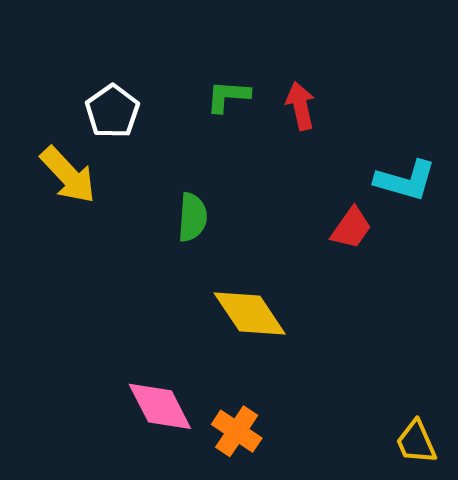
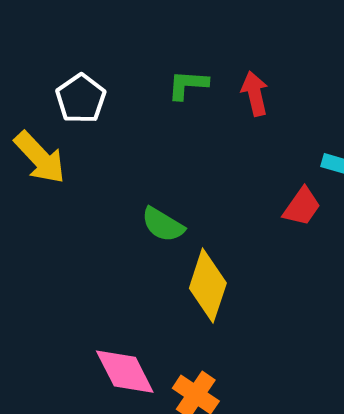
green semicircle: (192, 217) -> (163, 225), moved, turned 117
yellow diamond: (250, 313) -> (208, 286), turned 52

